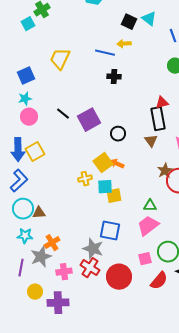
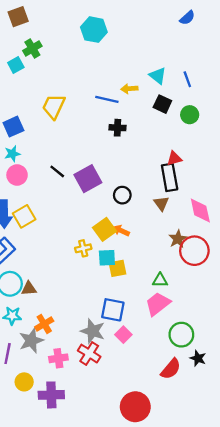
cyan triangle: (149, 19) -> (158, 76), moved
black square: (129, 22) -> (162, 104), moved
pink square: (145, 259) -> (123, 335), moved, turned -32
red circle: (119, 277) -> (135, 407), moved

